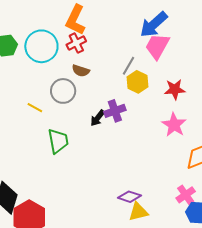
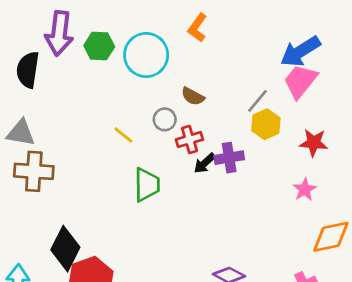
orange L-shape: (76, 20) -> (197, 28), size x0.7
red cross: (76, 43) -> (189, 139), moved
gray circle: (63, 91) -> (165, 119), size x0.7
pink star: (174, 125) -> (305, 190), size x0.7

